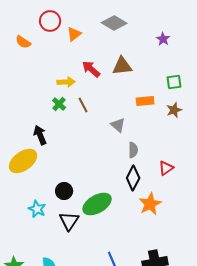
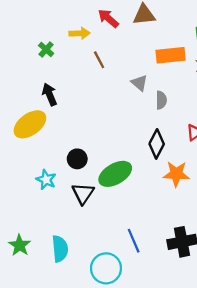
orange rectangle: (145, 101) -> (171, 55), size x1.4
green cross: (59, 104) -> (46, 49), moved
gray semicircle: (133, 150) -> (161, 100), moved
orange star: (150, 204) -> (176, 174), turned 30

